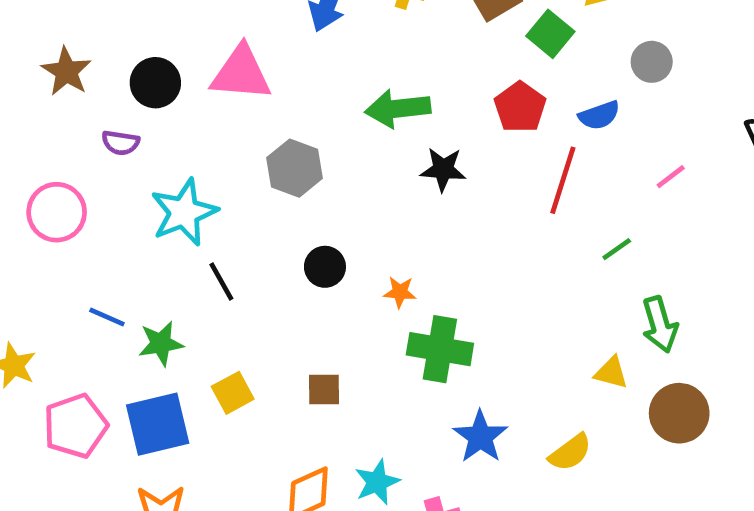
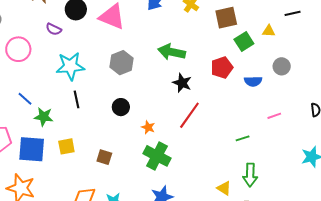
red line: (563, 180) -> (189, 115), moved

